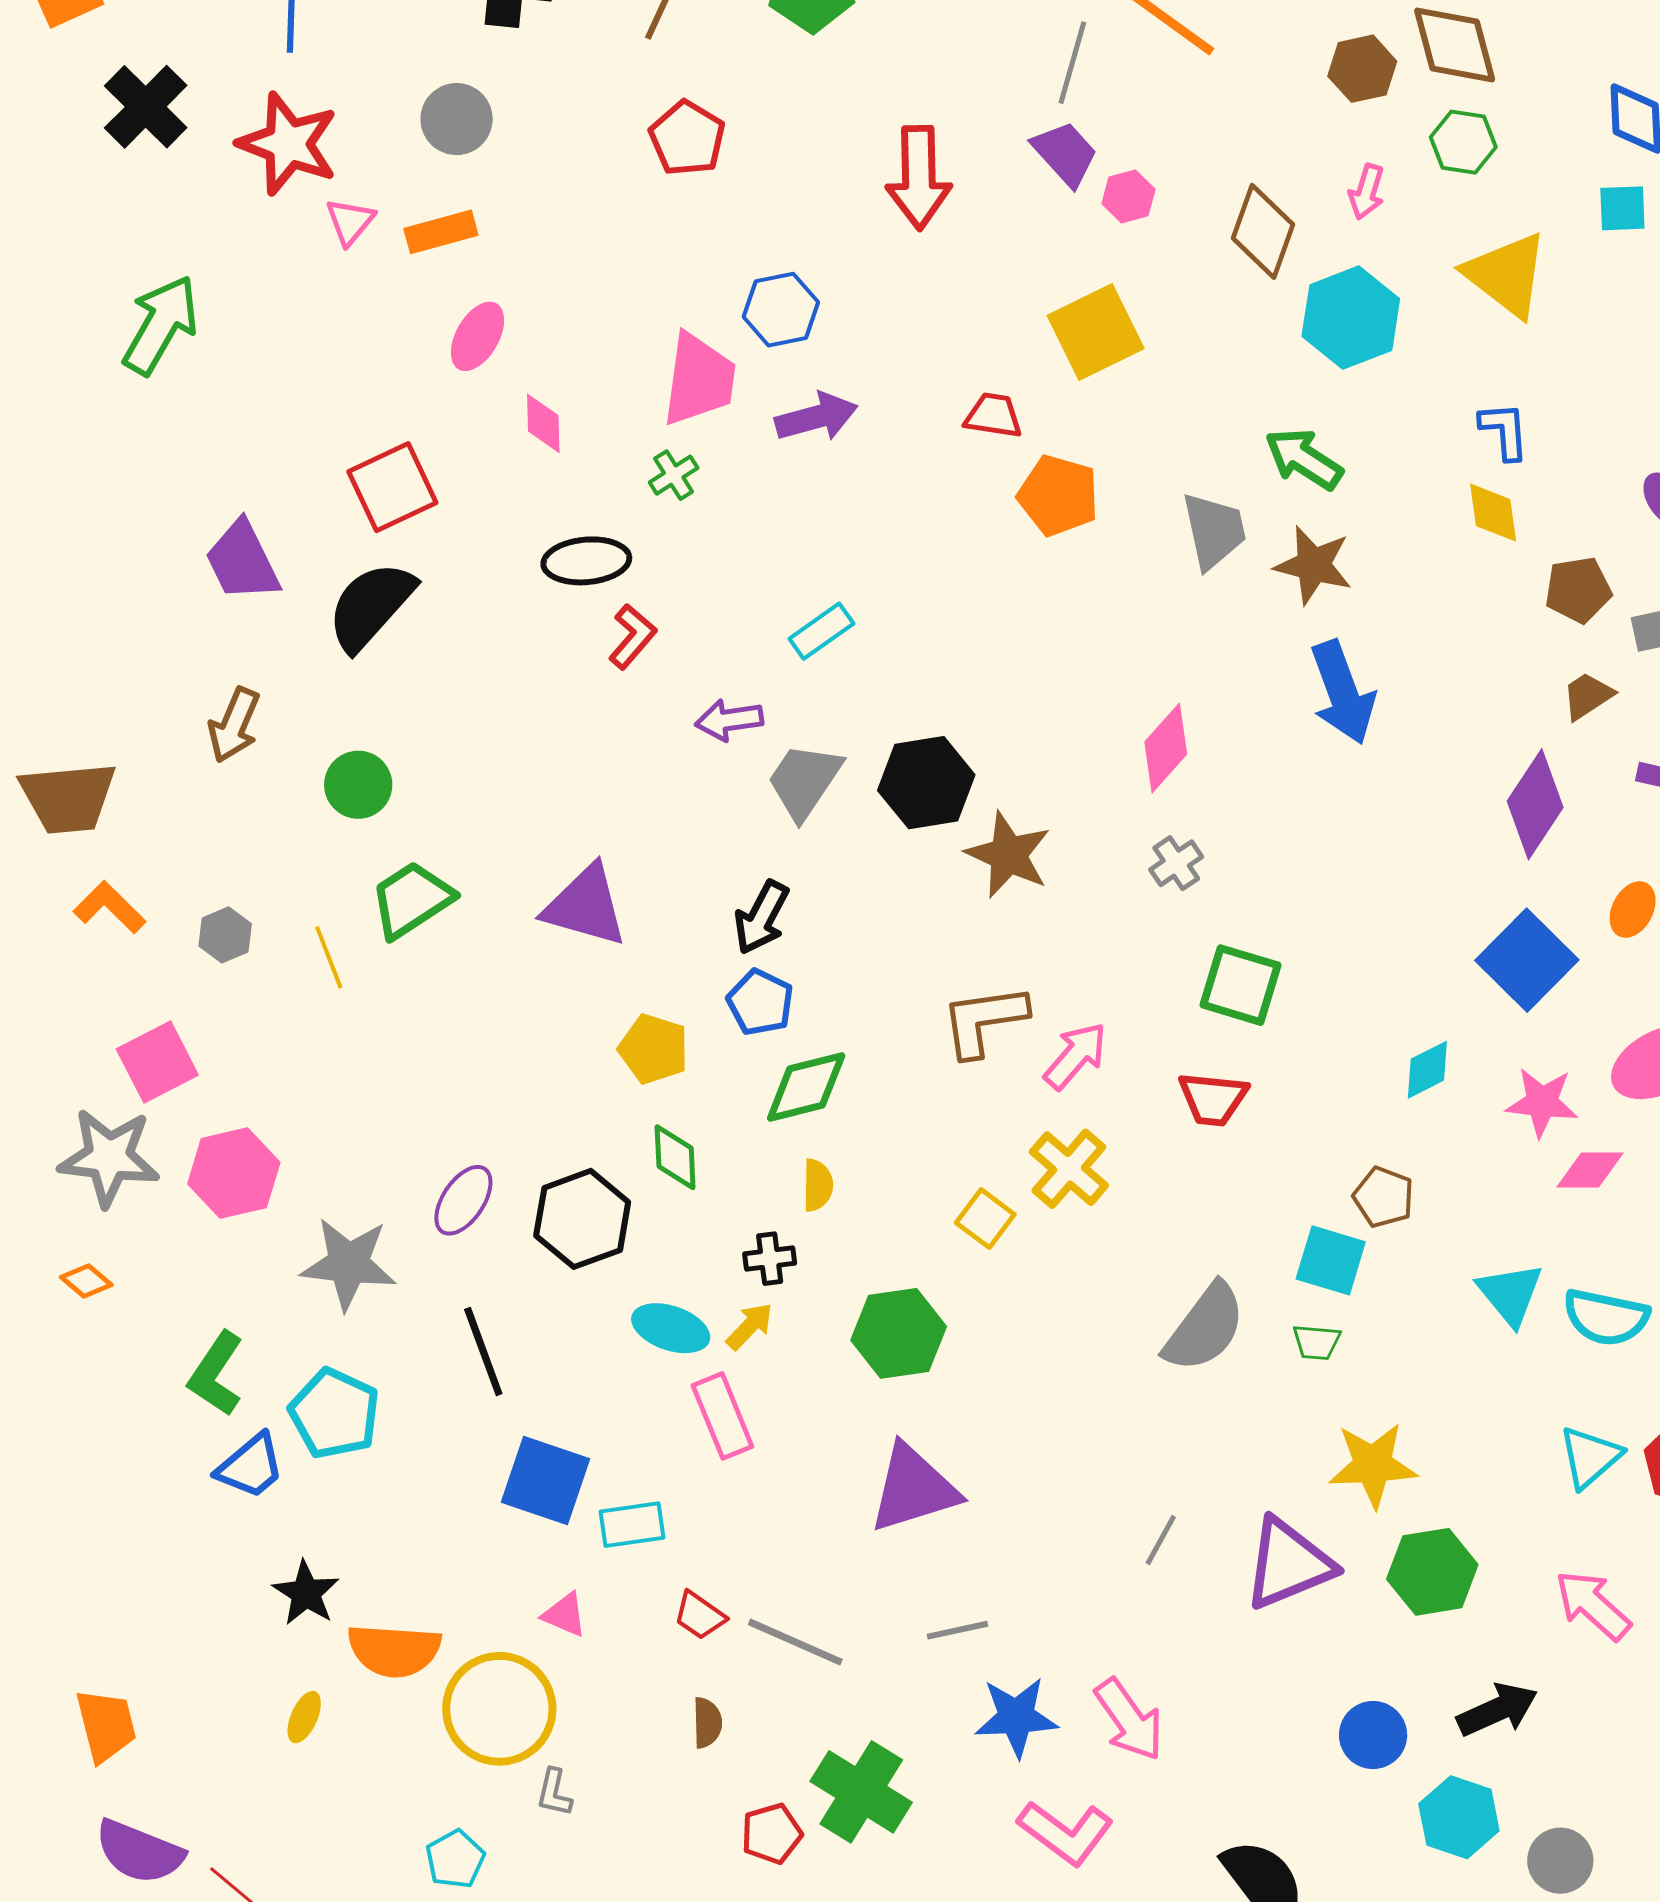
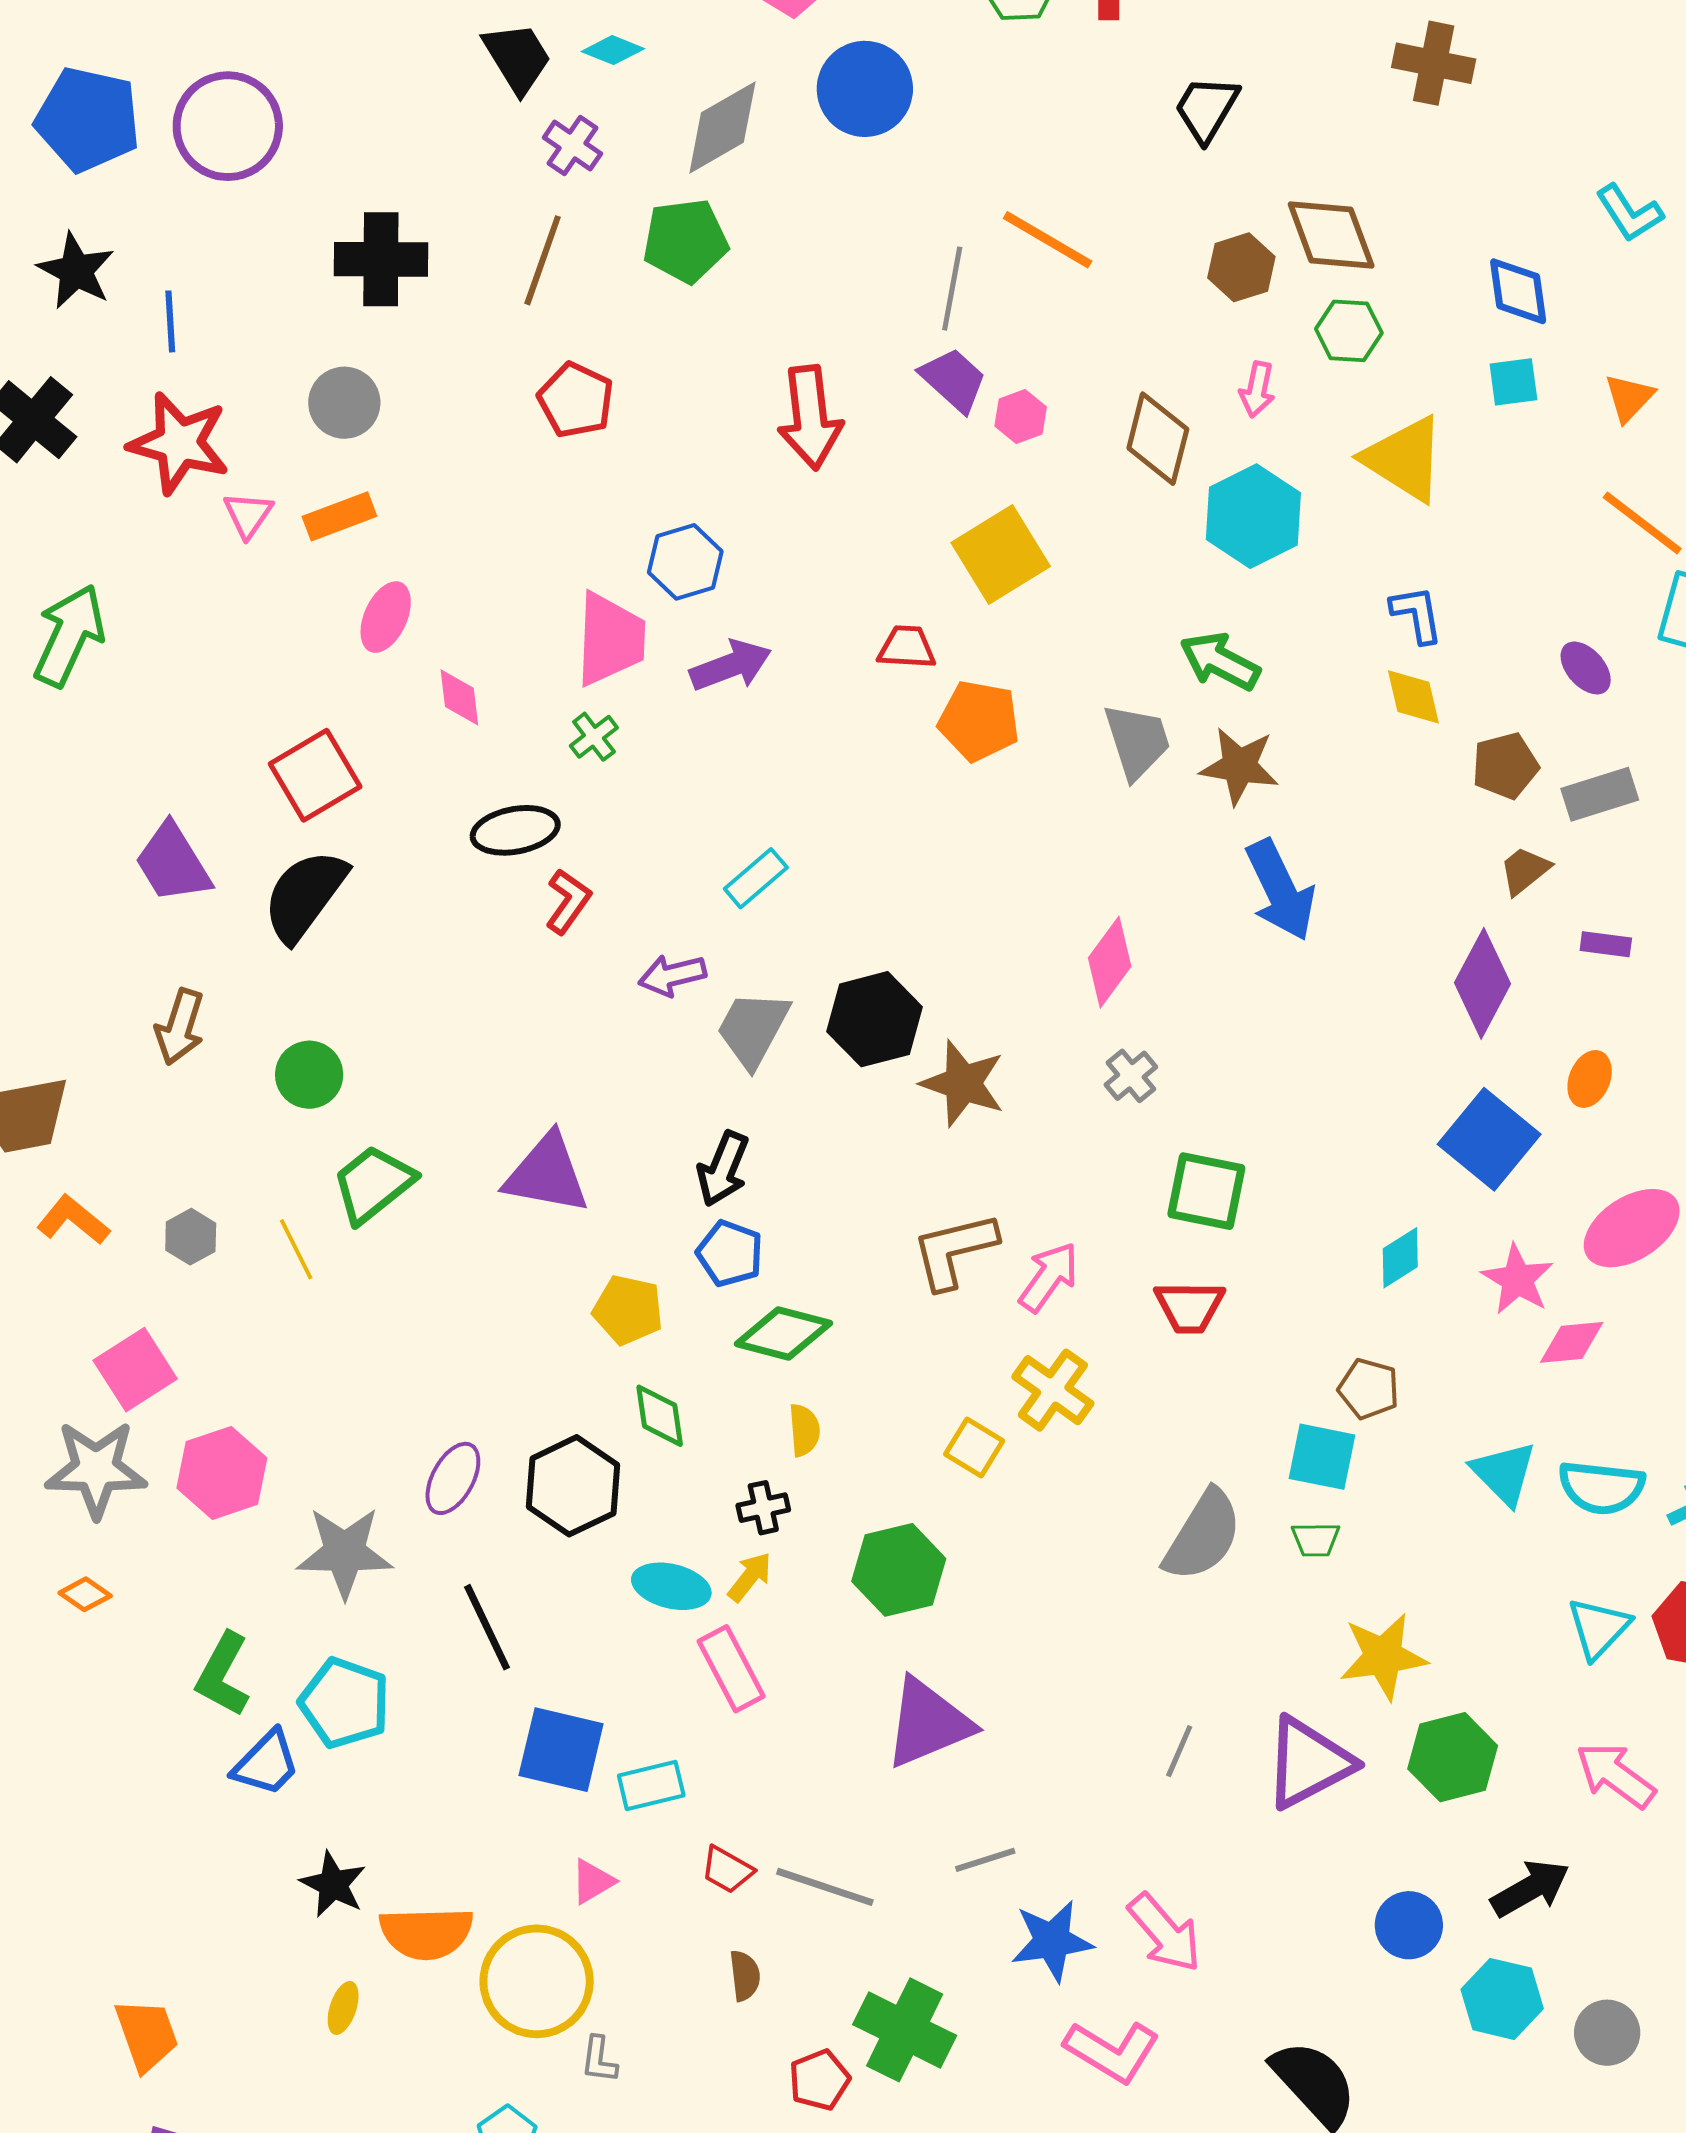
green diamond: (806, 1087) -> (783, 1333), turned 34
pink star: (1542, 1102) -> (1517, 1279), turned 30
pink triangle: (565, 1615) -> (593, 1882), turned -48

